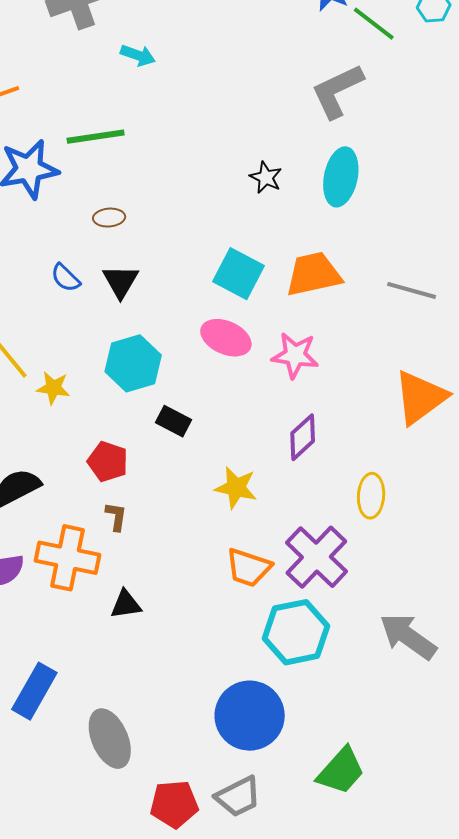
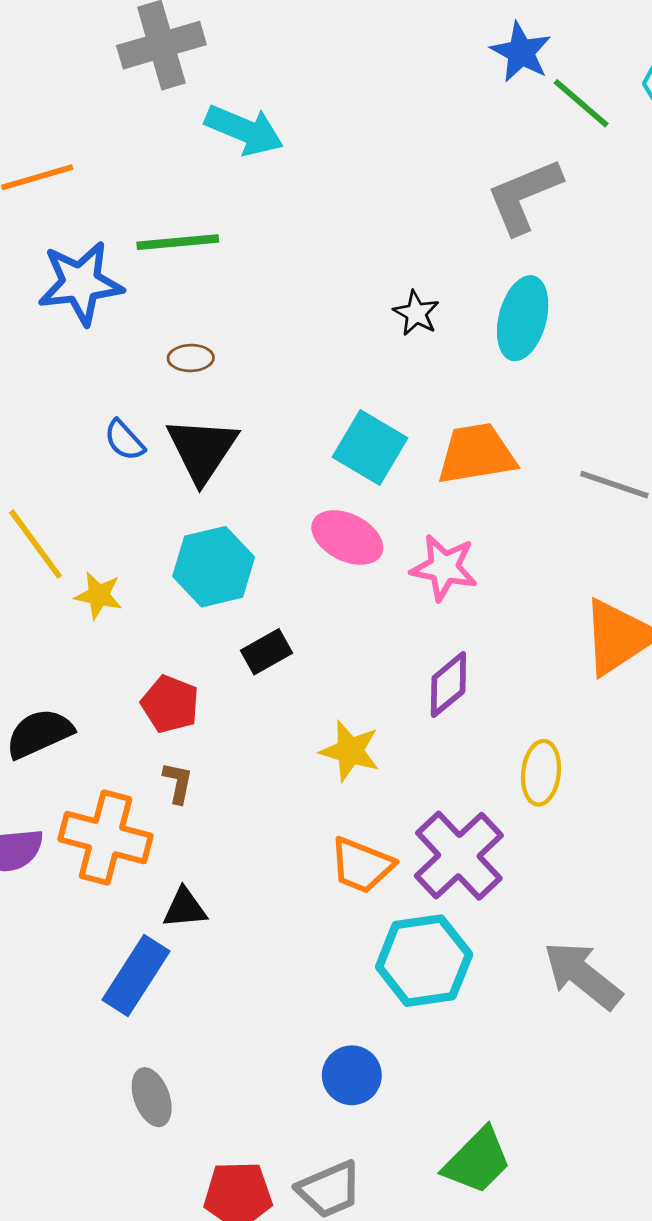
cyan arrow: (138, 55) -> (244, 130), size x1.6
black triangle: (121, 281) -> (202, 450), size x1.4
black rectangle: (174, 421) -> (267, 652), turned -60
blue rectangle: (34, 691) -> (136, 976), moved
blue circle: (250, 716) -> (352, 1075), size x0.6
gray ellipse: (110, 739) -> (152, 1097), size x0.7

